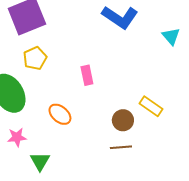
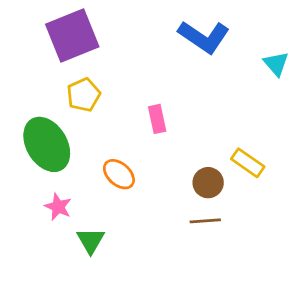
pink star: (17, 137) -> (58, 207), turned 30

